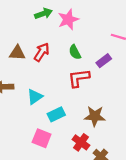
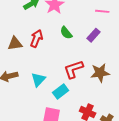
red L-shape: (79, 78) -> (74, 69), moved
brown star: (95, 116) -> (100, 73), moved

